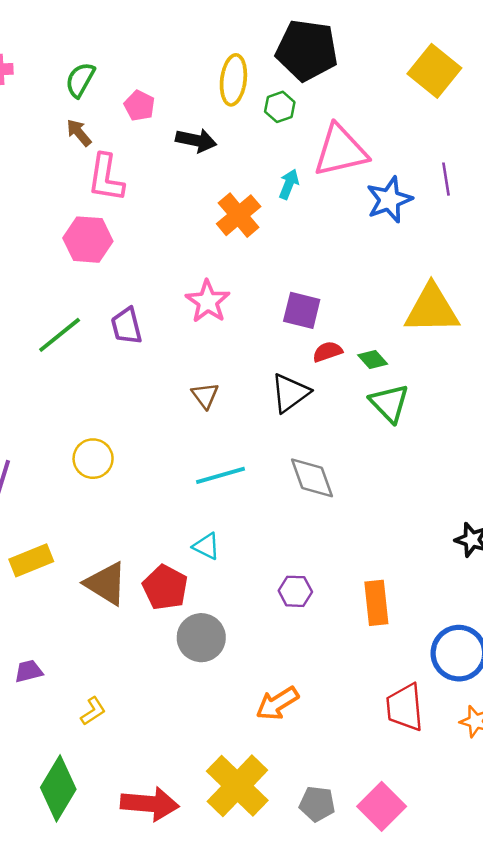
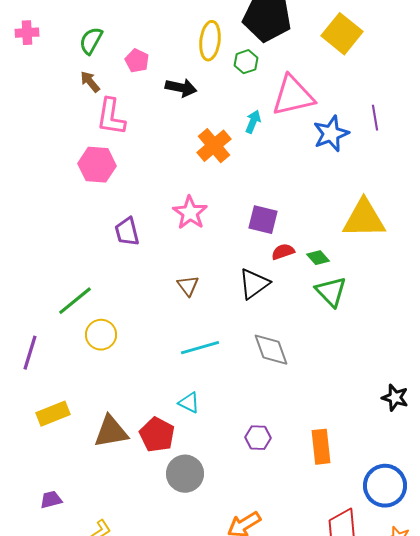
yellow square: (434, 71) -> (342, 34), moved
green line: (60, 335) -> (75, 301), moved
brown triangle: (106, 584) -> (111, 432), turned -42

